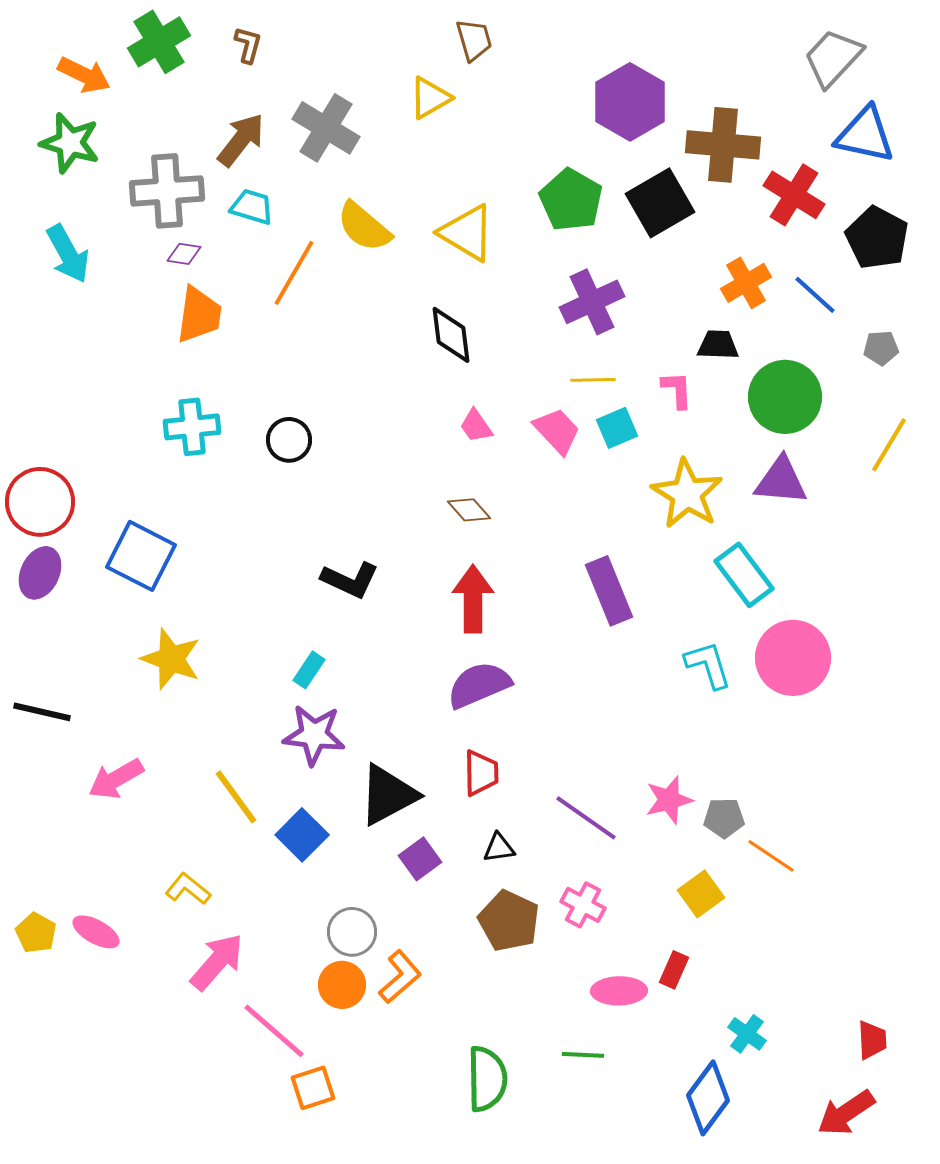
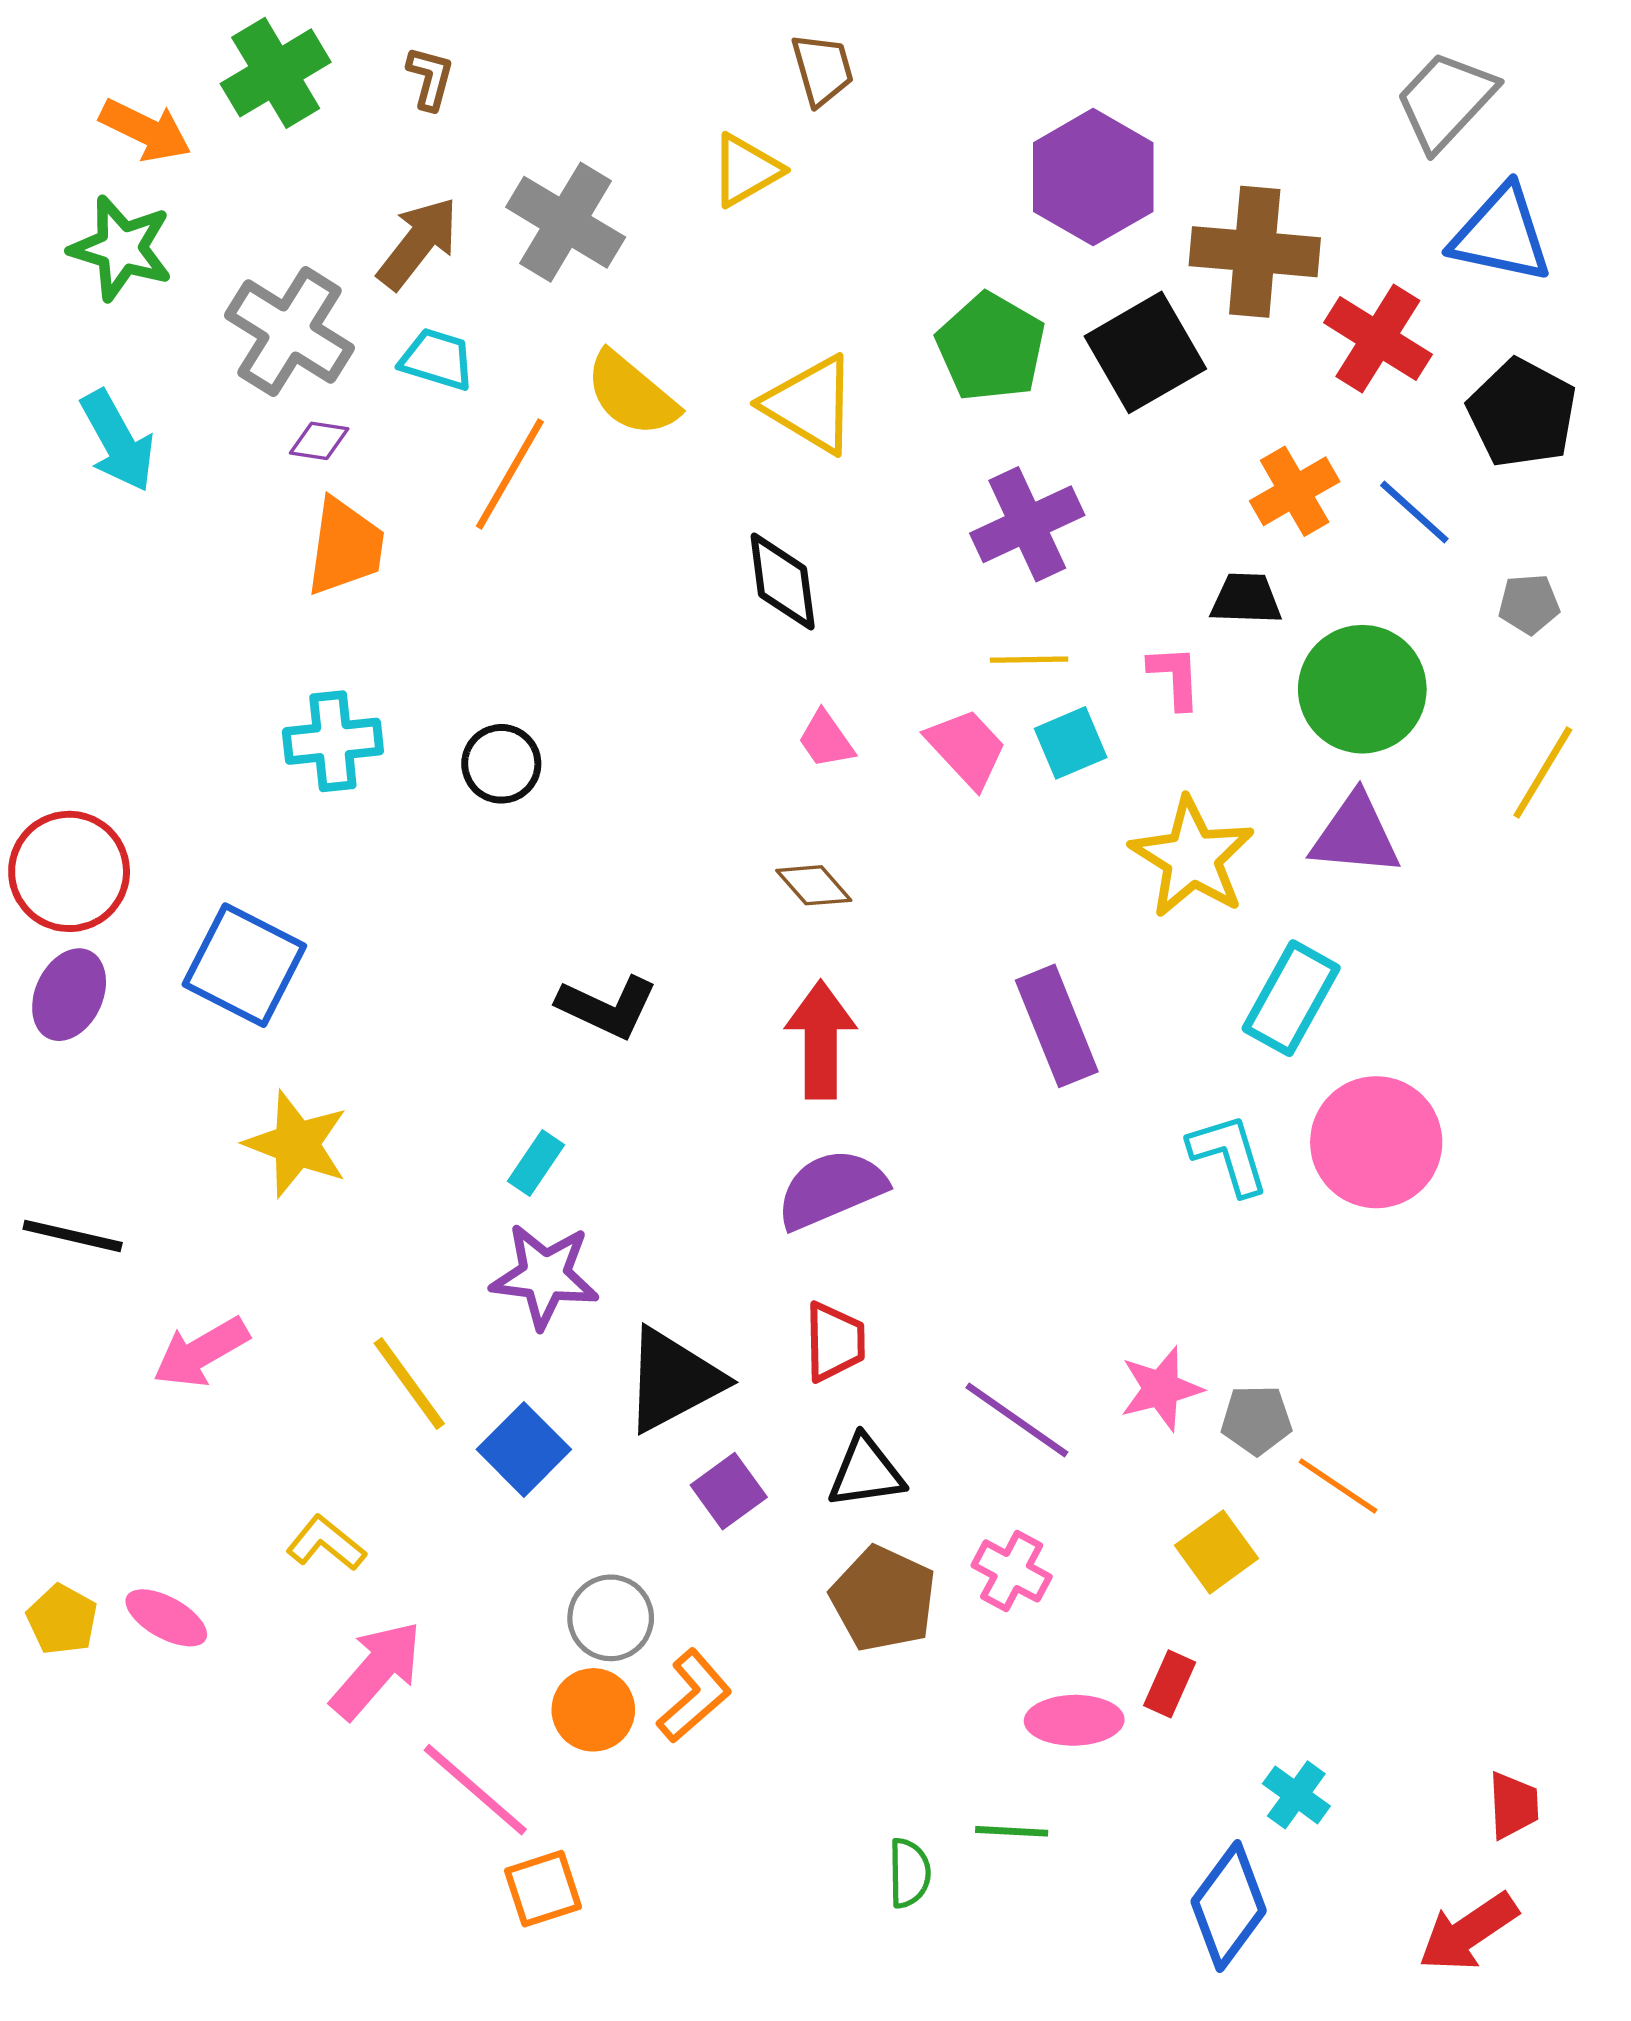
gray cross: (167, 191) -> (290, 332), turned 36
cyan rectangle: (744, 575) -> (1291, 998), turned 66
black triangle: (499, 848) -> (866, 1472), size x1.4
green semicircle: (487, 1079) -> (909, 1873), moved, size x0.6

